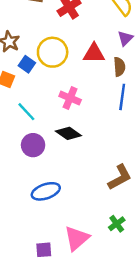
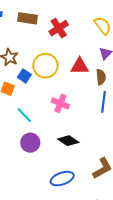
black diamond: (68, 133) -> (68, 141), moved
blue ellipse: (46, 191) -> (62, 179), moved

